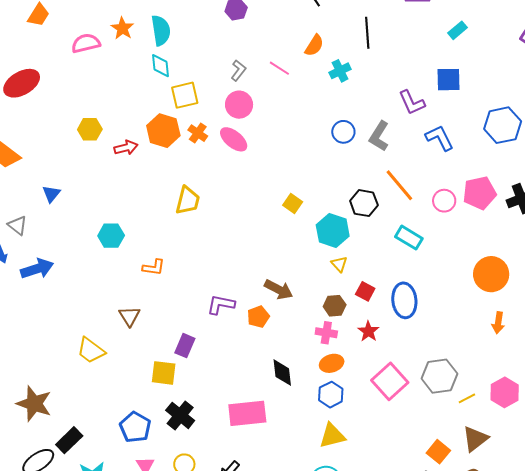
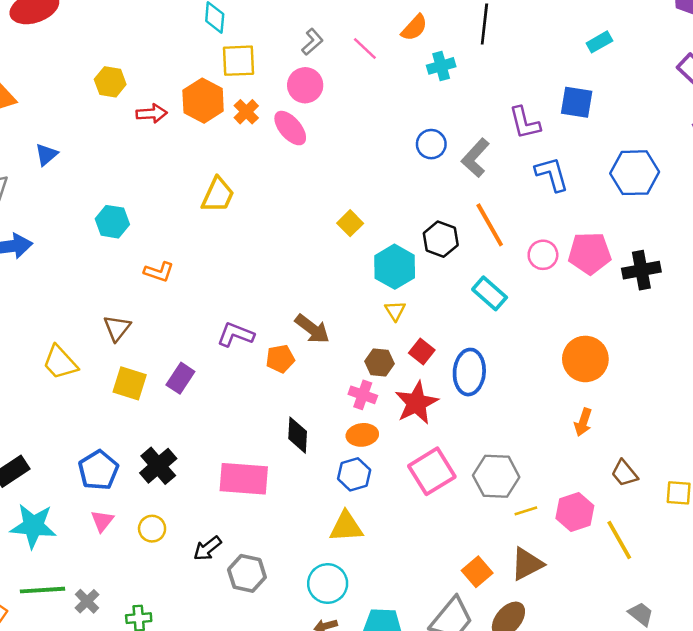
red star: (368, 331) -> (416, 403), size x1.6
yellow square: (164, 373) -> (130, 383), moved

